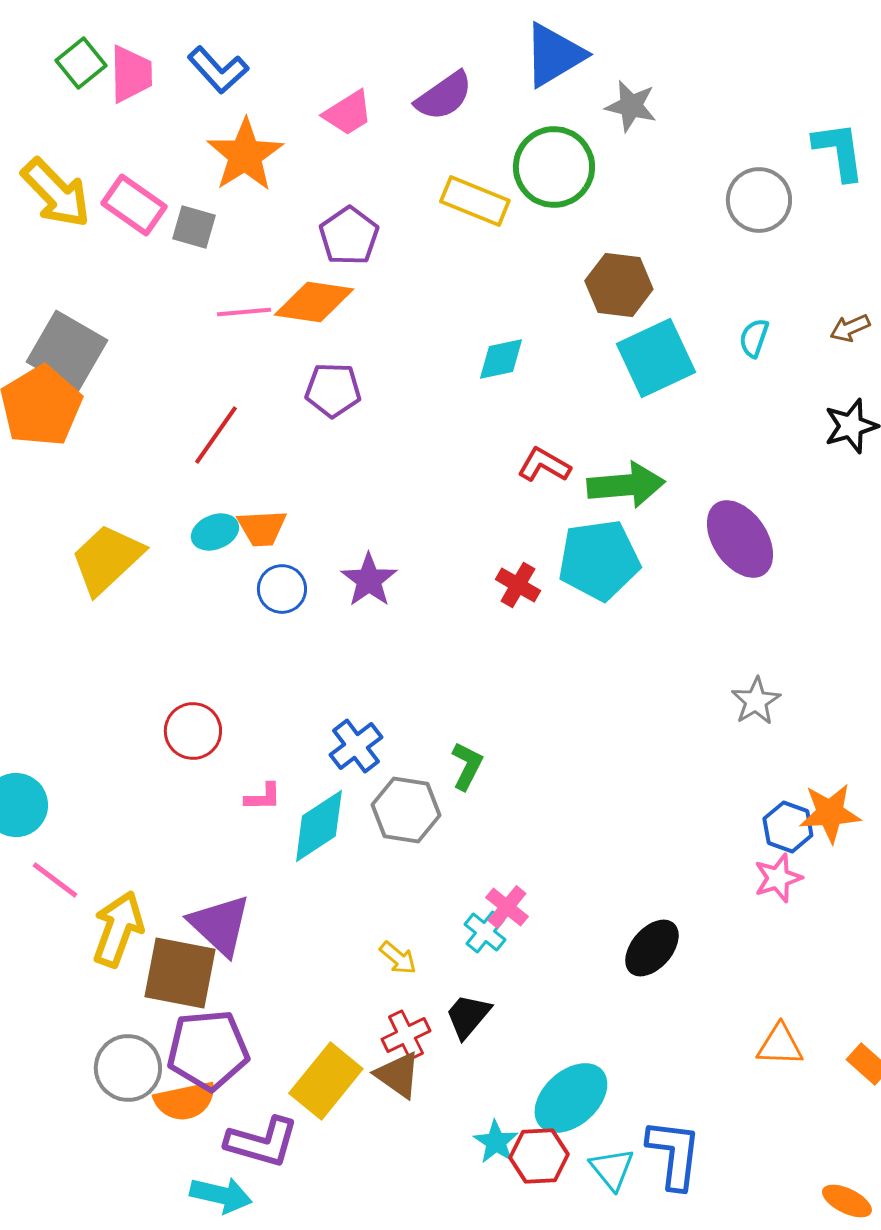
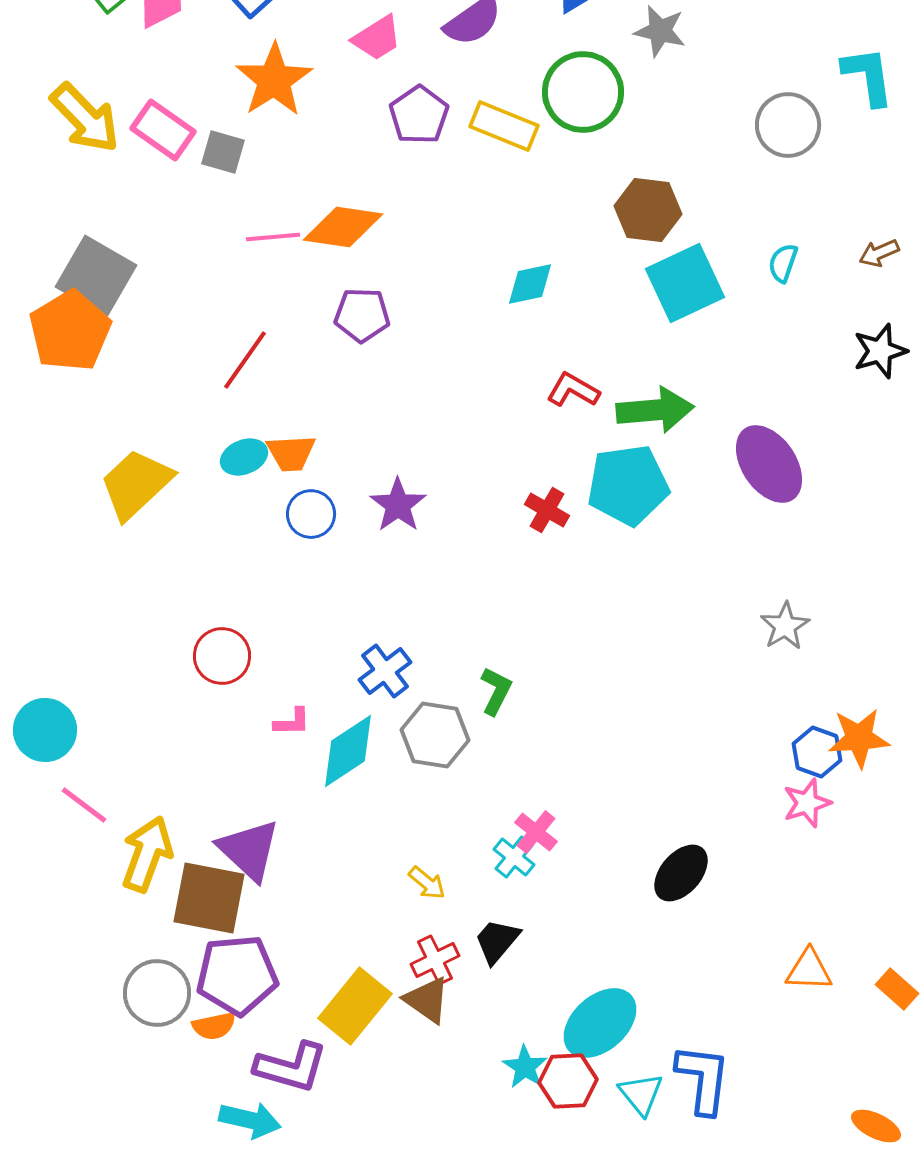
purple pentagon: (349, 236) -> (419, 115), moved
orange semicircle: (185, 1101) -> (214, 1026), size x0.7

